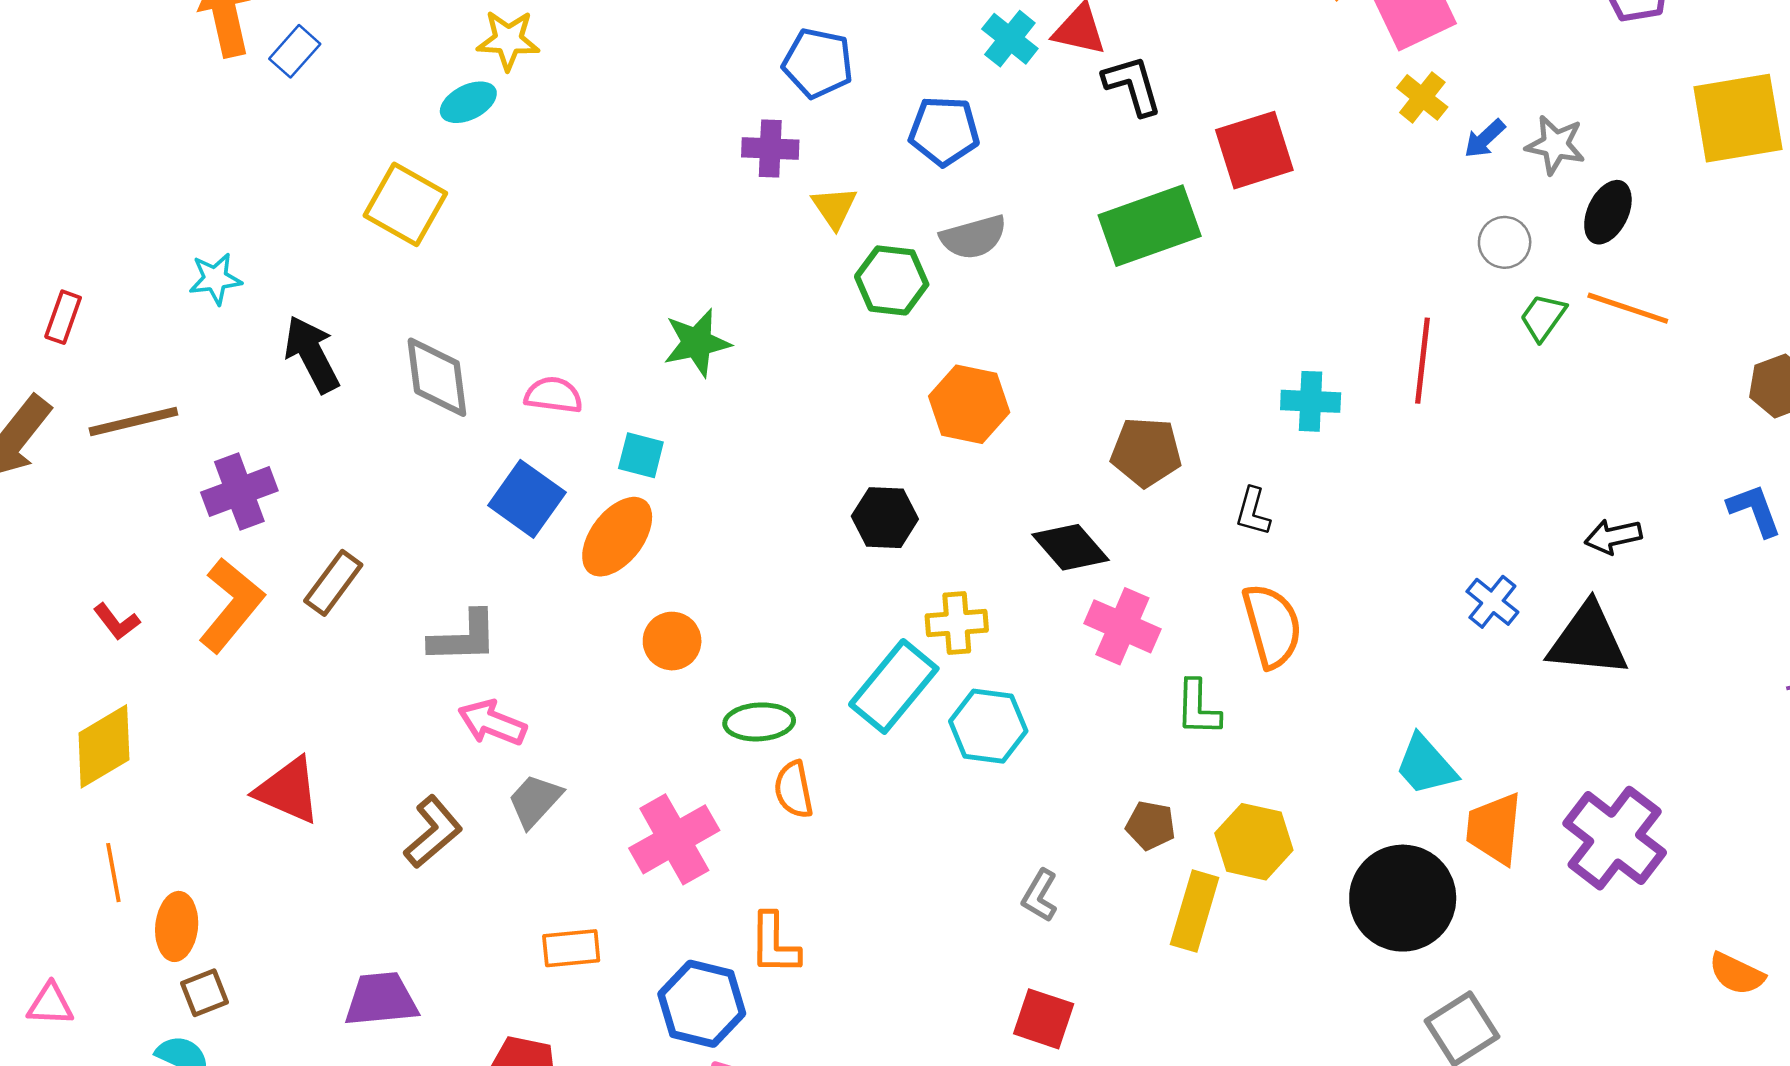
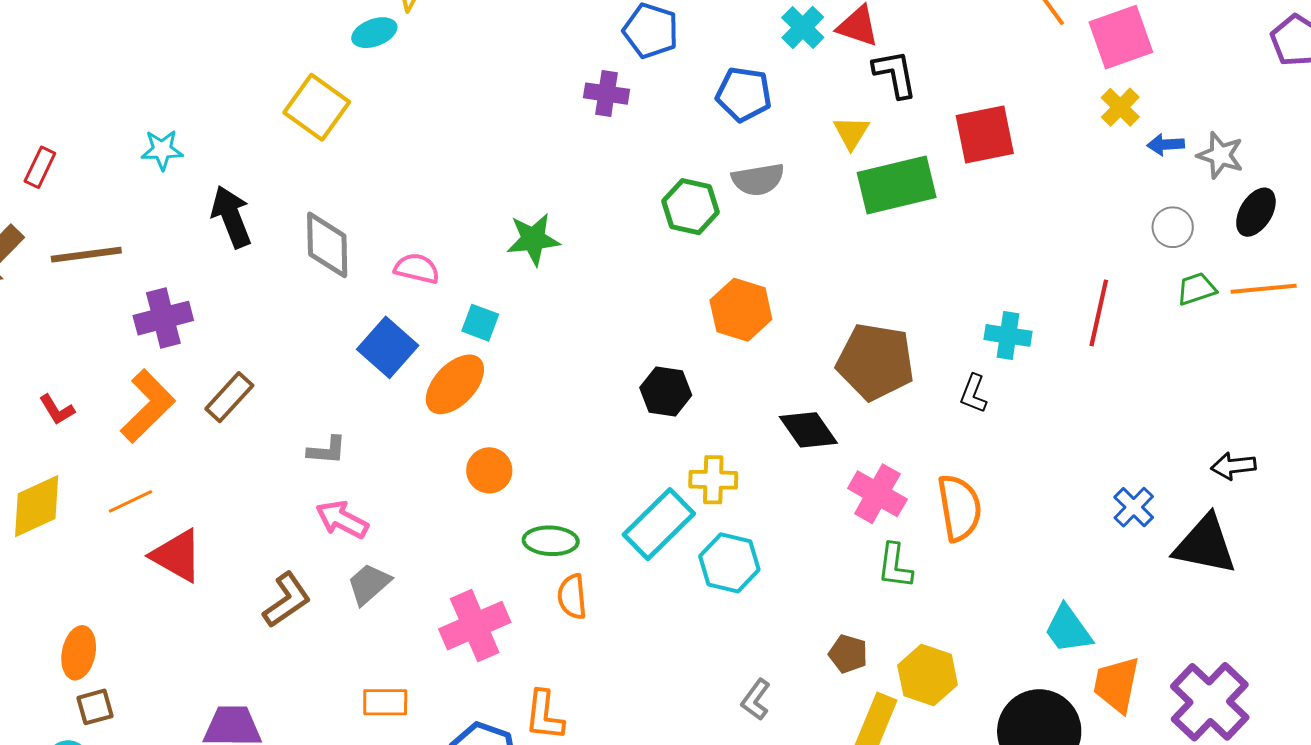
blue arrow: (1485, 139) -> (1166, 145), turned 33
yellow triangle: (834, 207) -> (851, 133), moved
orange line: (1628, 308) -> (1264, 289), turned -30
green trapezoid: (1543, 317) -> (1197, 289), turned 30
brown pentagon: (1146, 452) -> (875, 362), size x1.4
black L-shape: (1253, 512) -> (973, 394), moved
pink cross: (1122, 626) -> (877, 494), moved
gray L-shape: (464, 637) -> (327, 450), size x0.7
orange line: (113, 873) -> (130, 501), moved, turned 69

